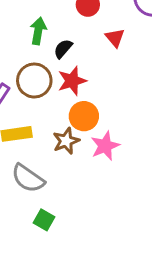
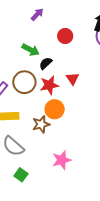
green arrow: (38, 31) -> (31, 50), turned 102
red triangle: (115, 38) -> (73, 79), moved
pink star: (105, 146) -> (62, 160), moved

